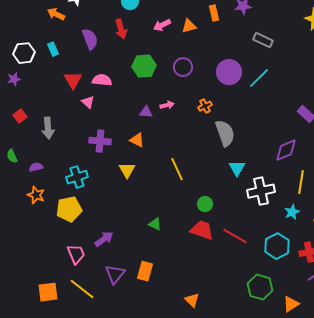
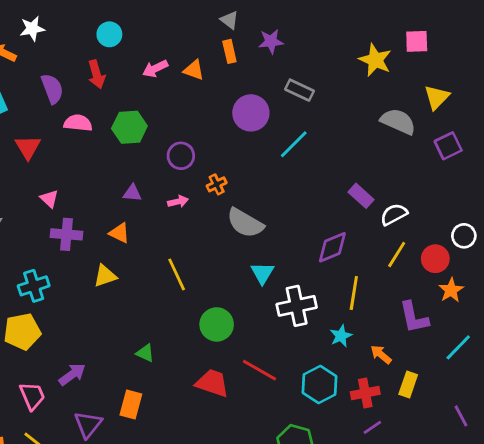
orange triangle: (189, 26) -> (194, 70), turned 35
purple circle: (183, 67) -> (181, 156), moved
purple circle: (229, 72) -> (251, 113), moved
pink semicircle: (102, 80) -> (78, 123), moved
pink triangle: (88, 102) -> (49, 199), moved
pink arrow: (167, 105) -> (178, 202), moved
gray semicircle: (225, 133) -> (245, 223), turned 140
yellow triangle: (127, 170) -> (105, 276), turned 42
green circle: (205, 204) -> (217, 324), size x1.5
red trapezoid: (202, 230) -> (212, 383), moved
orange rectangle: (145, 271) -> (131, 404), moved

